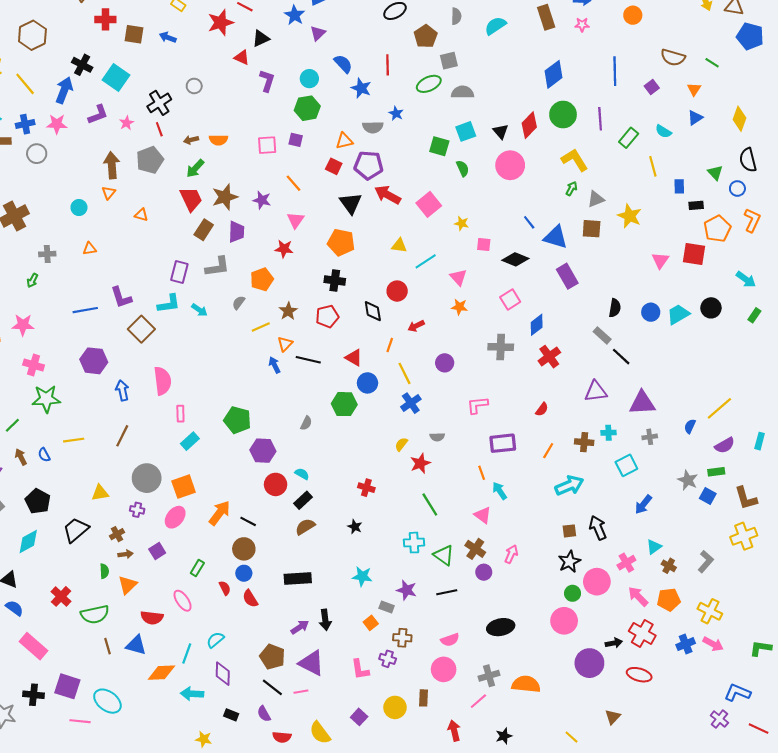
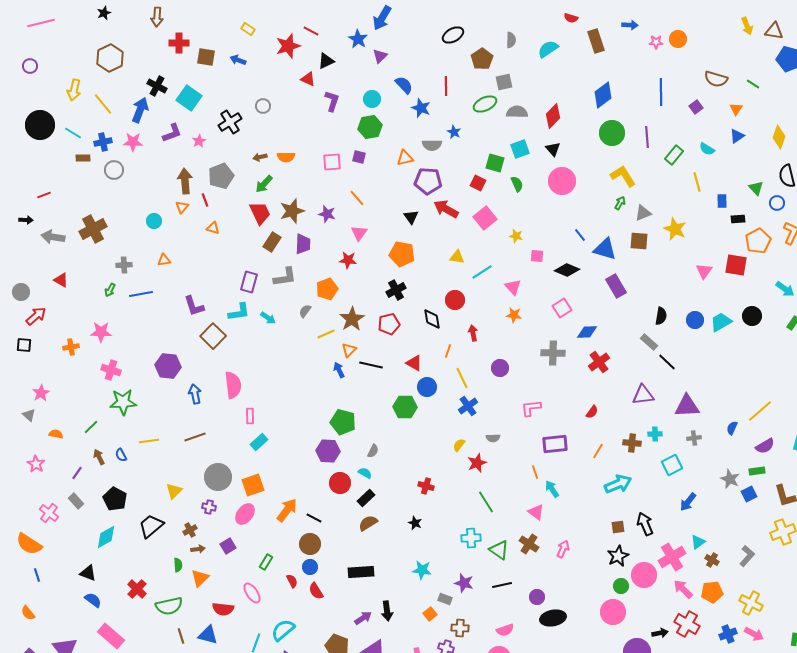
pink star: (582, 25) -> (656, 42), moved
red diamond: (529, 125) -> (553, 116), moved
red line: (159, 129) -> (205, 200), moved
red square: (334, 166) -> (478, 183), moved
black triangle: (351, 203) -> (411, 217), size x0.7
black cross: (335, 280) -> (396, 290), turned -36
blue line: (85, 310) -> (141, 294), moved
brown star: (288, 311) -> (352, 319), size x1.4
blue diamond: (537, 325) -> (587, 332), turned 35
red arrow: (416, 326) -> (473, 333), turned 105
green pentagon: (237, 420) -> (343, 422), moved
gray semicircle: (306, 423) -> (373, 451), moved
brown line: (122, 436) -> (195, 437), turned 45
yellow triangle: (100, 493) -> (174, 491), turned -36
blue square: (708, 496) -> (749, 494), turned 35
pink cross: (626, 563) -> (672, 557), size x1.5
purple circle: (484, 572) -> (537, 597), moved
cyan semicircle: (215, 640) -> (283, 630), size x1.4

